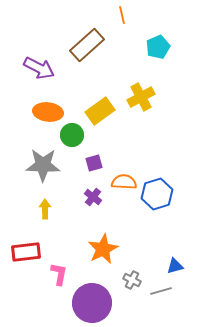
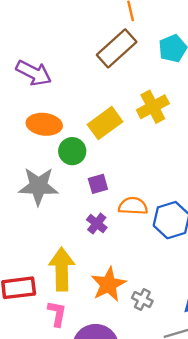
brown rectangle: (87, 45) -> (117, 48), moved
yellow arrow: (45, 209) -> (62, 269), moved, size x1.8
gray cross: (132, 280) -> (142, 299), moved

